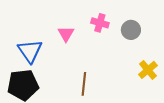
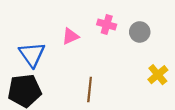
pink triangle: (66, 34) -> (70, 36), turned 36

